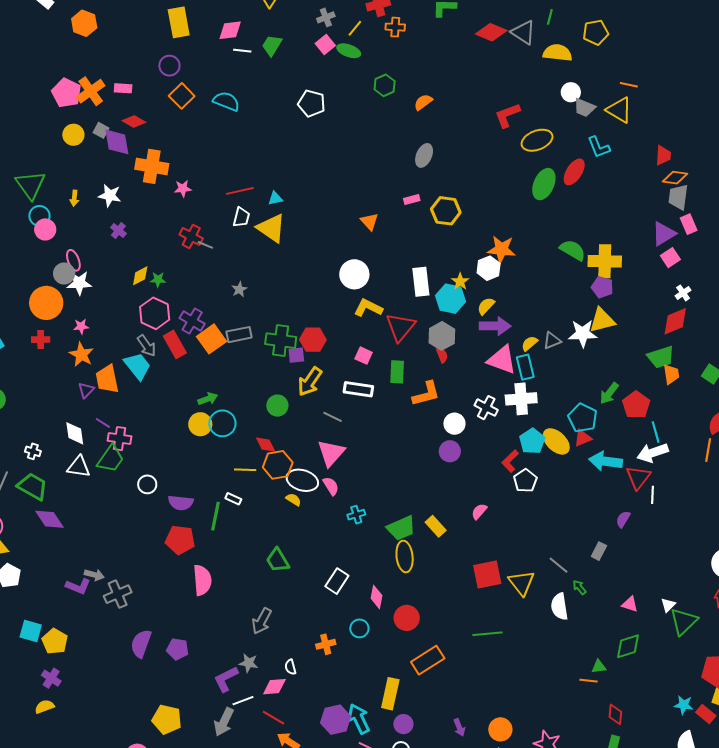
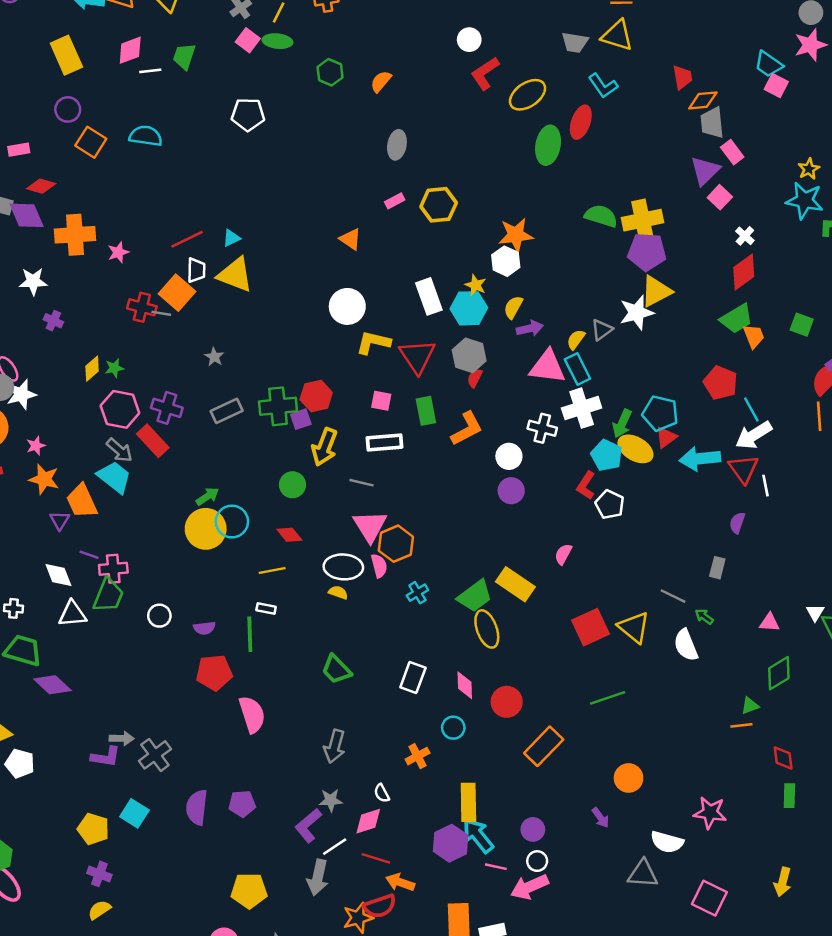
white circle: (571, 92) -> (469, 40), moved
purple pentagon: (602, 287) -> (647, 252), size x1.4
purple arrow: (495, 326) -> (530, 328), size x0.7
orange square: (211, 339) -> (177, 293), moved
red semicircle: (442, 355) -> (475, 378), turned -119
green arrow: (609, 393) -> (622, 424), moved
yellow circle: (200, 424) -> (206, 529), size x1.4
orange hexagon: (278, 465) -> (396, 544), moved
pink semicircle: (331, 486) -> (379, 566), turned 30
purple semicircle: (181, 503) -> (204, 628), size x0.7
yellow rectangle: (436, 526) -> (515, 584), size x1.4
cyan square: (31, 631) -> (134, 813), moved, turned 30
yellow rectangle: (390, 694) -> (468, 802), moved
orange circle: (500, 729) -> (629, 778), moved

